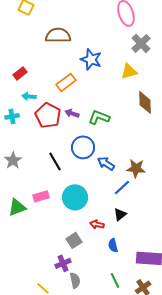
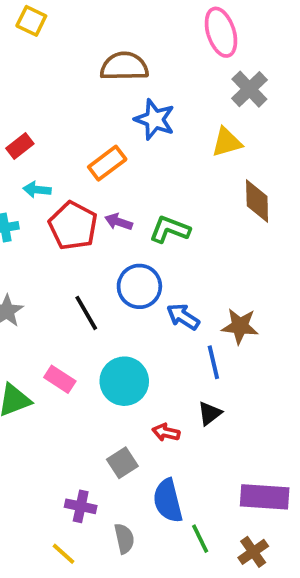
brown semicircle: (58, 35) -> (124, 66), moved
blue line: (122, 187) -> (213, 362), turned -60
pink rectangle: (41, 196) -> (60, 379), turned 49
blue semicircle: (113, 245) -> (168, 501), moved, size x1.6
purple cross: (63, 263) -> (81, 506), moved, turned 35

